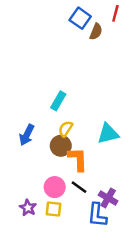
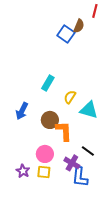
blue square: (80, 18) -> (66, 34), moved
yellow semicircle: (66, 129) -> (70, 97), moved
cyan triangle: (108, 134) -> (89, 110), turned 30
black line: (79, 187) -> (88, 151), moved
purple cross: (108, 198) -> (72, 163), moved

